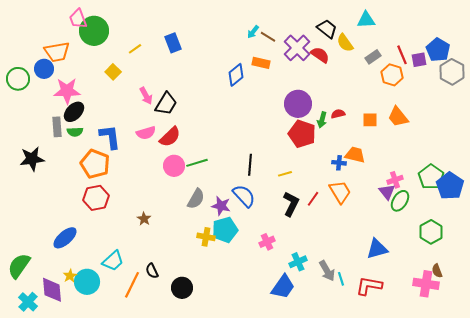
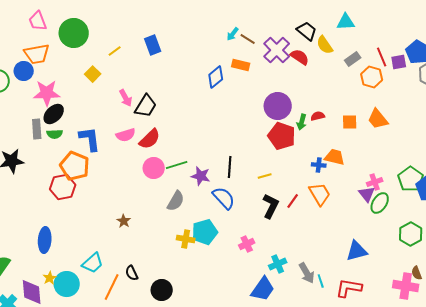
pink trapezoid: (78, 19) -> (38, 21), moved
red hexagon: (96, 198) -> (63, 187), moved
purple star: (221, 206) -> (201, 176), moved
blue ellipse: (65, 238) -> (45, 240), turned -45

